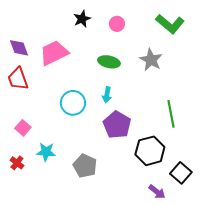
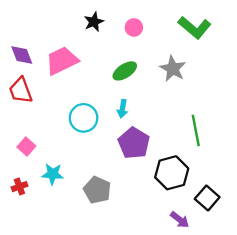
green ellipse: (109, 62) -> (125, 71), turned -45
red cross: (17, 163) -> (19, 187), turned 32

